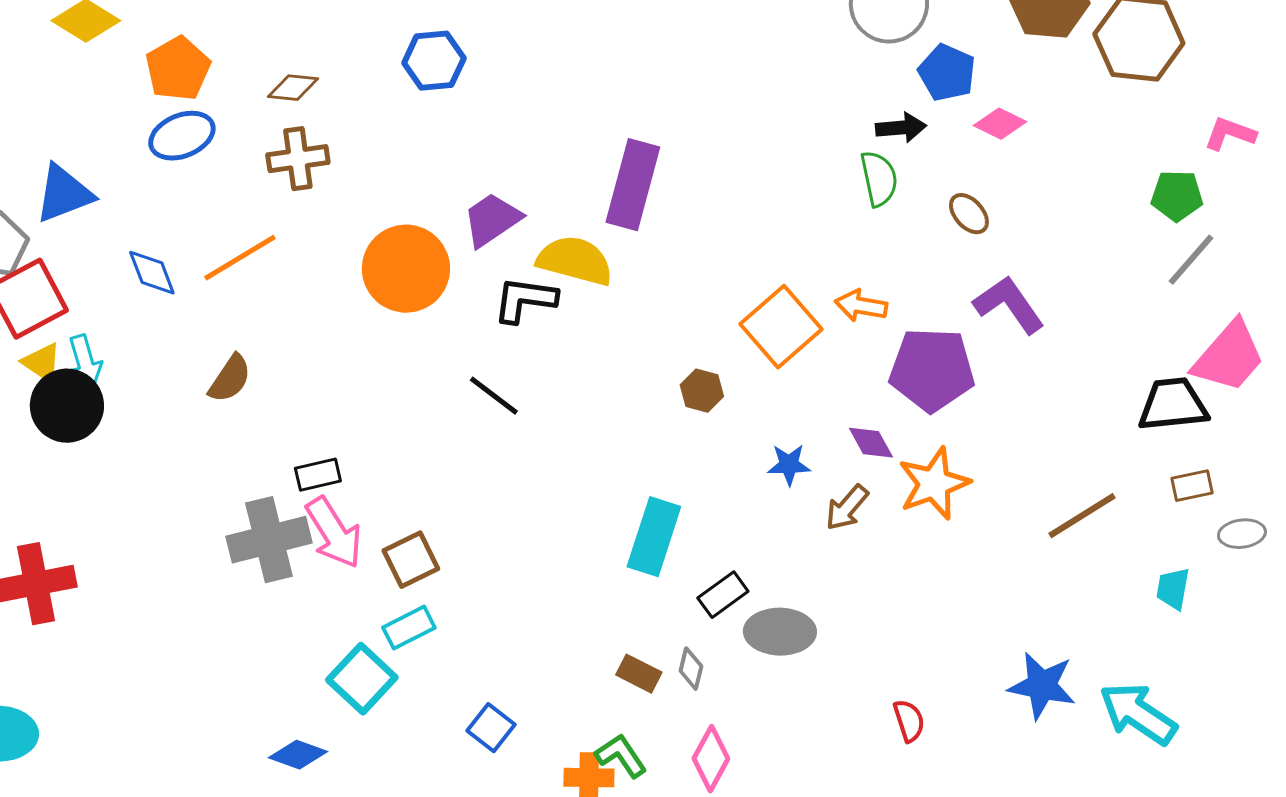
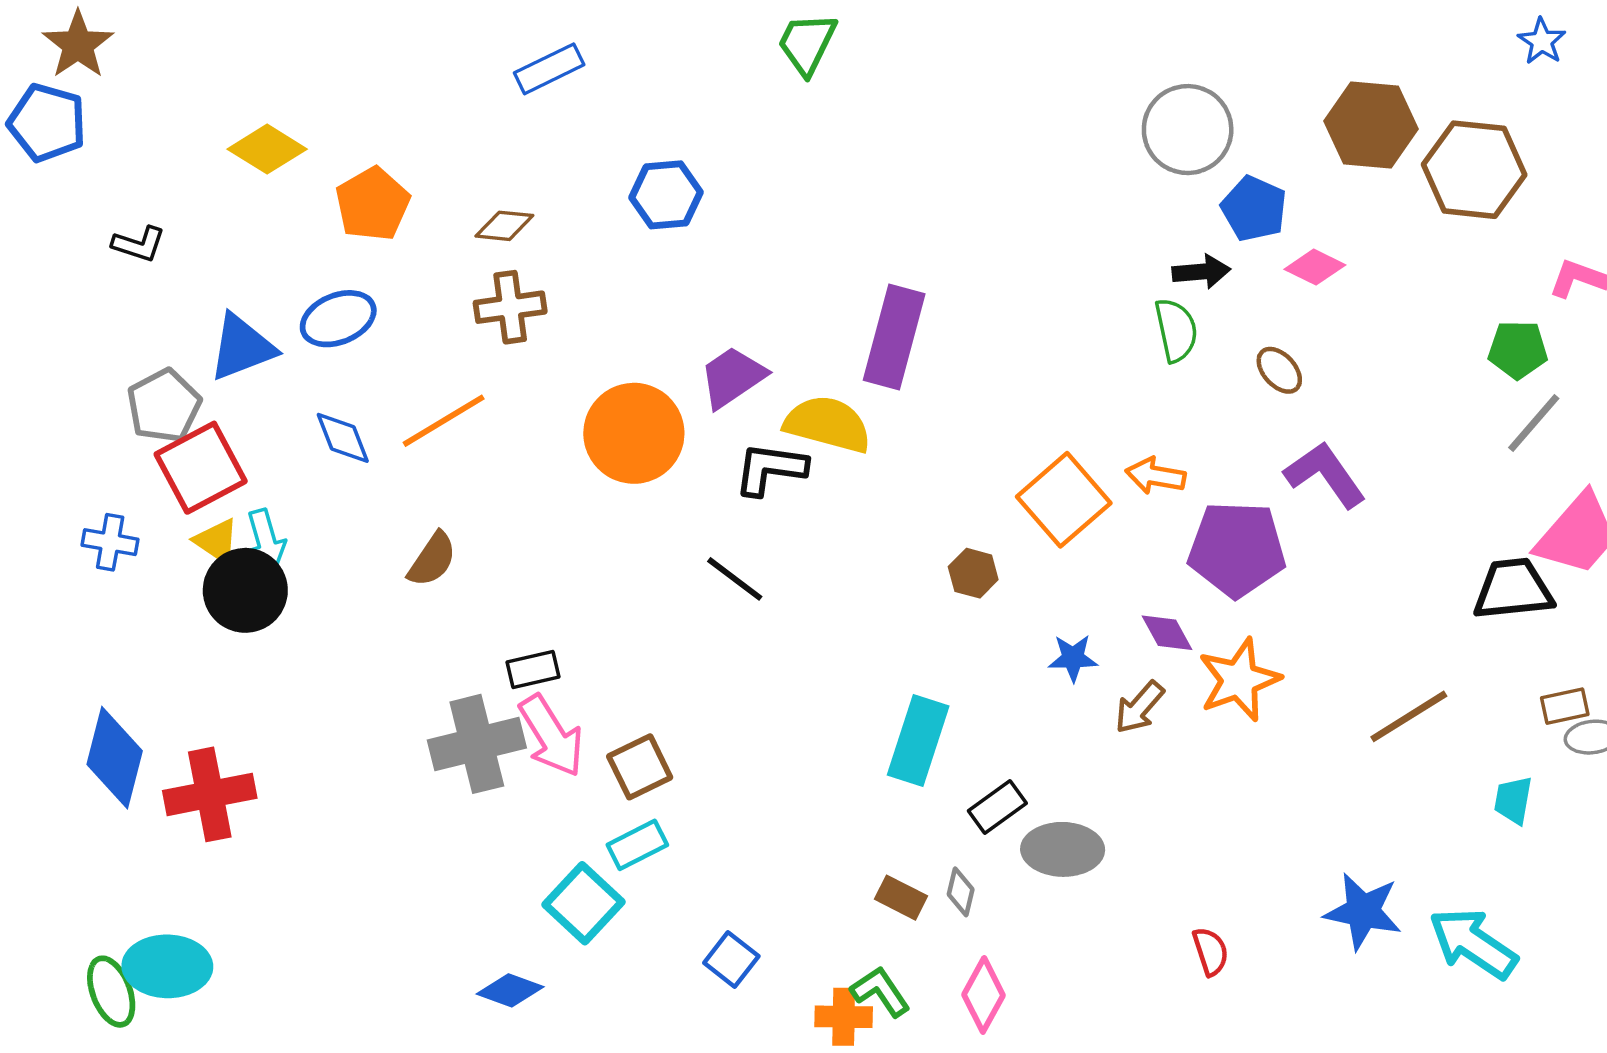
blue ellipse: (182, 136) -> (338, 319), moved
brown rectangle: (1192, 486) -> (1565, 706), moved

